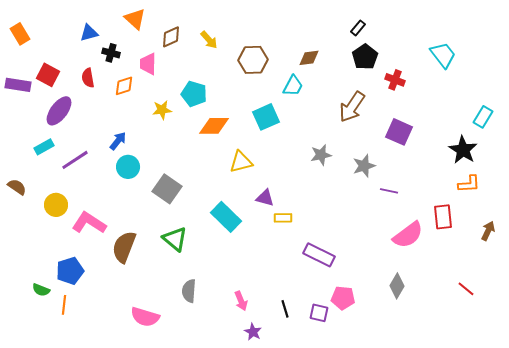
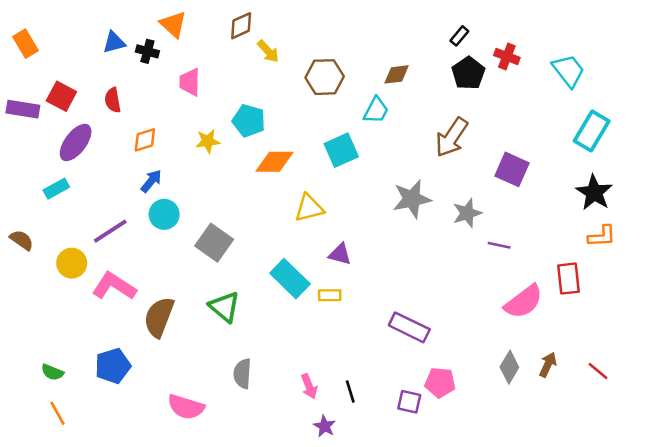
brown diamond: (171, 37) -> (241, 26), moved
black cross: (111, 53) -> (147, 51), moved
red cross: (395, 80) -> (507, 56), moved
orange diamond: (124, 86) -> (145, 140), moved
cyan rectangle: (483, 117) -> (592, 131), moved, size x1.4
gray star: (321, 155) -> (412, 199), size x1.4
purple line: (75, 160) -> (110, 231), moved
yellow rectangle: (283, 218) -> (330, 295), moved
brown arrow: (488, 231) -> (548, 365), moved
blue pentagon: (70, 271) -> (113, 366), moved
orange line: (64, 305) -> (58, 413), moved, turned -36
black line: (285, 309) -> (350, 392), moved

